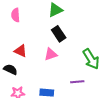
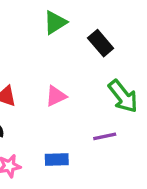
black rectangle: (59, 34) -> (101, 43), moved

